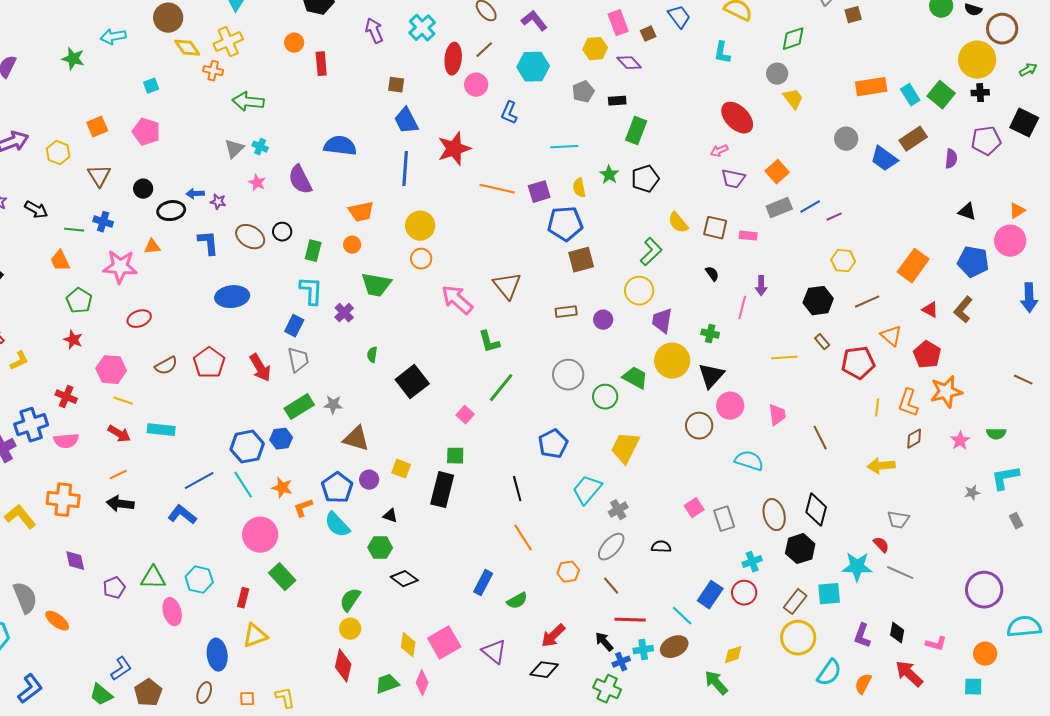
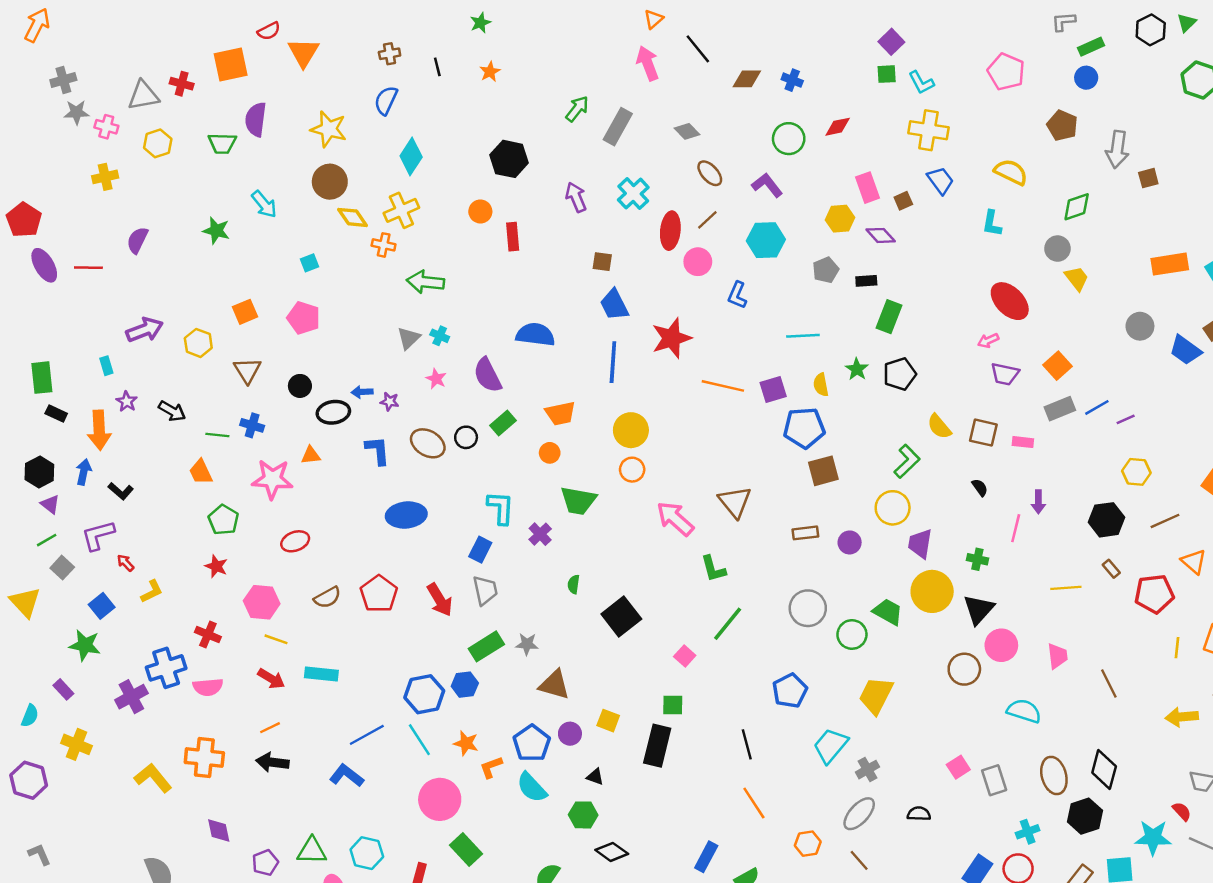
cyan arrow: (113, 37) -> (264, 204), turned -120
green rectangle: (313, 251) -> (503, 423), moved, turned 35

